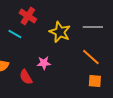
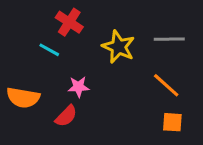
pink star: (44, 63) -> (78, 87), moved
red semicircle: (26, 77) -> (66, 116), turned -105

